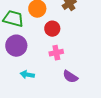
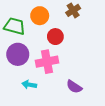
pink cross: (56, 53) -> (47, 62), moved, size x1.5

